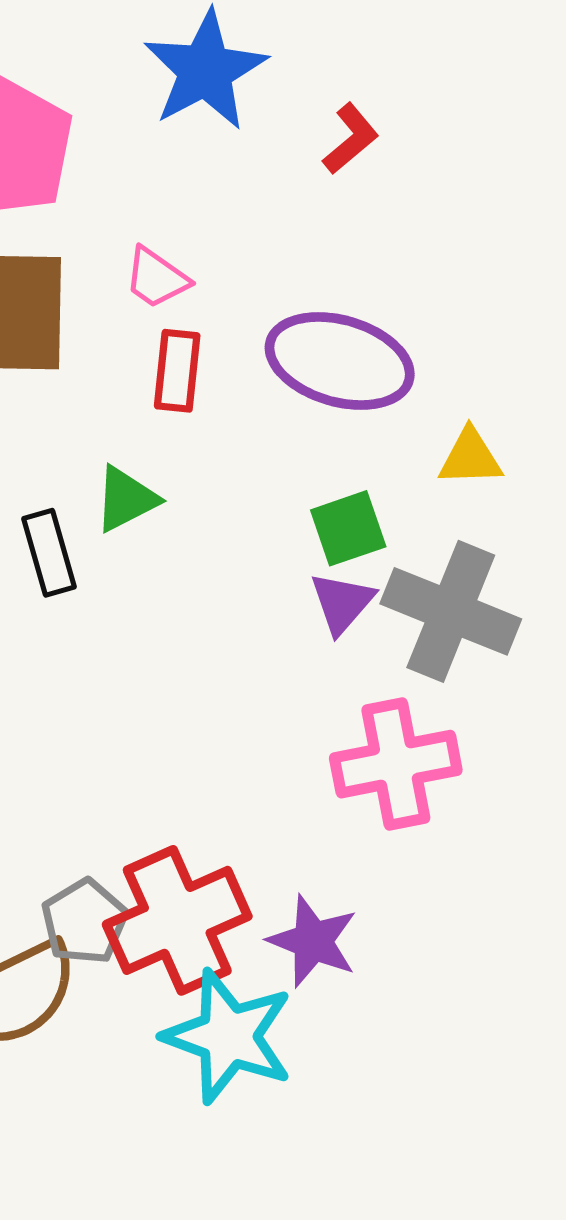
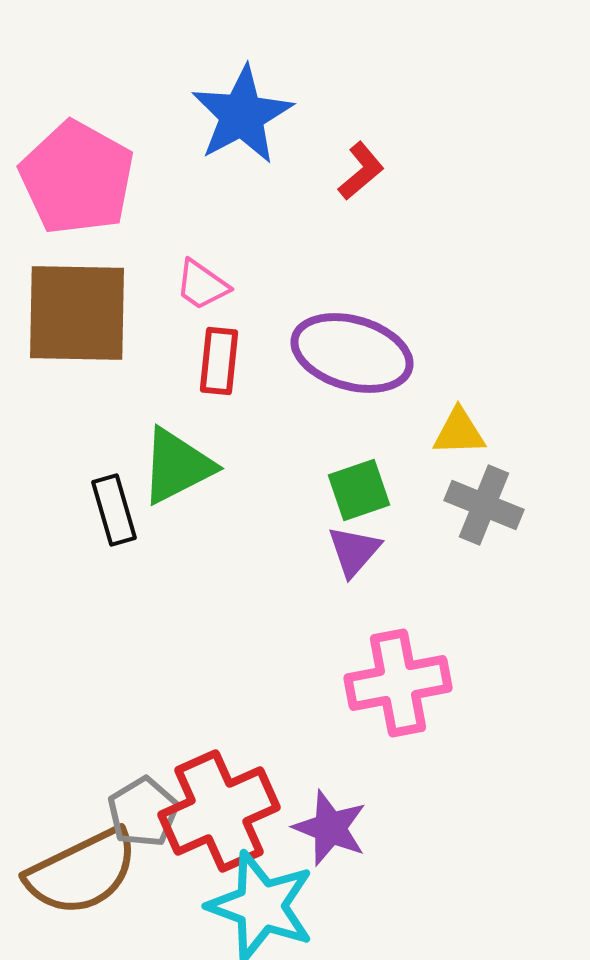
green triangle: (126, 499) -> (177, 466), size x1.4
gray cross: (451, 611) -> (484, 505), moved, size x0.7

